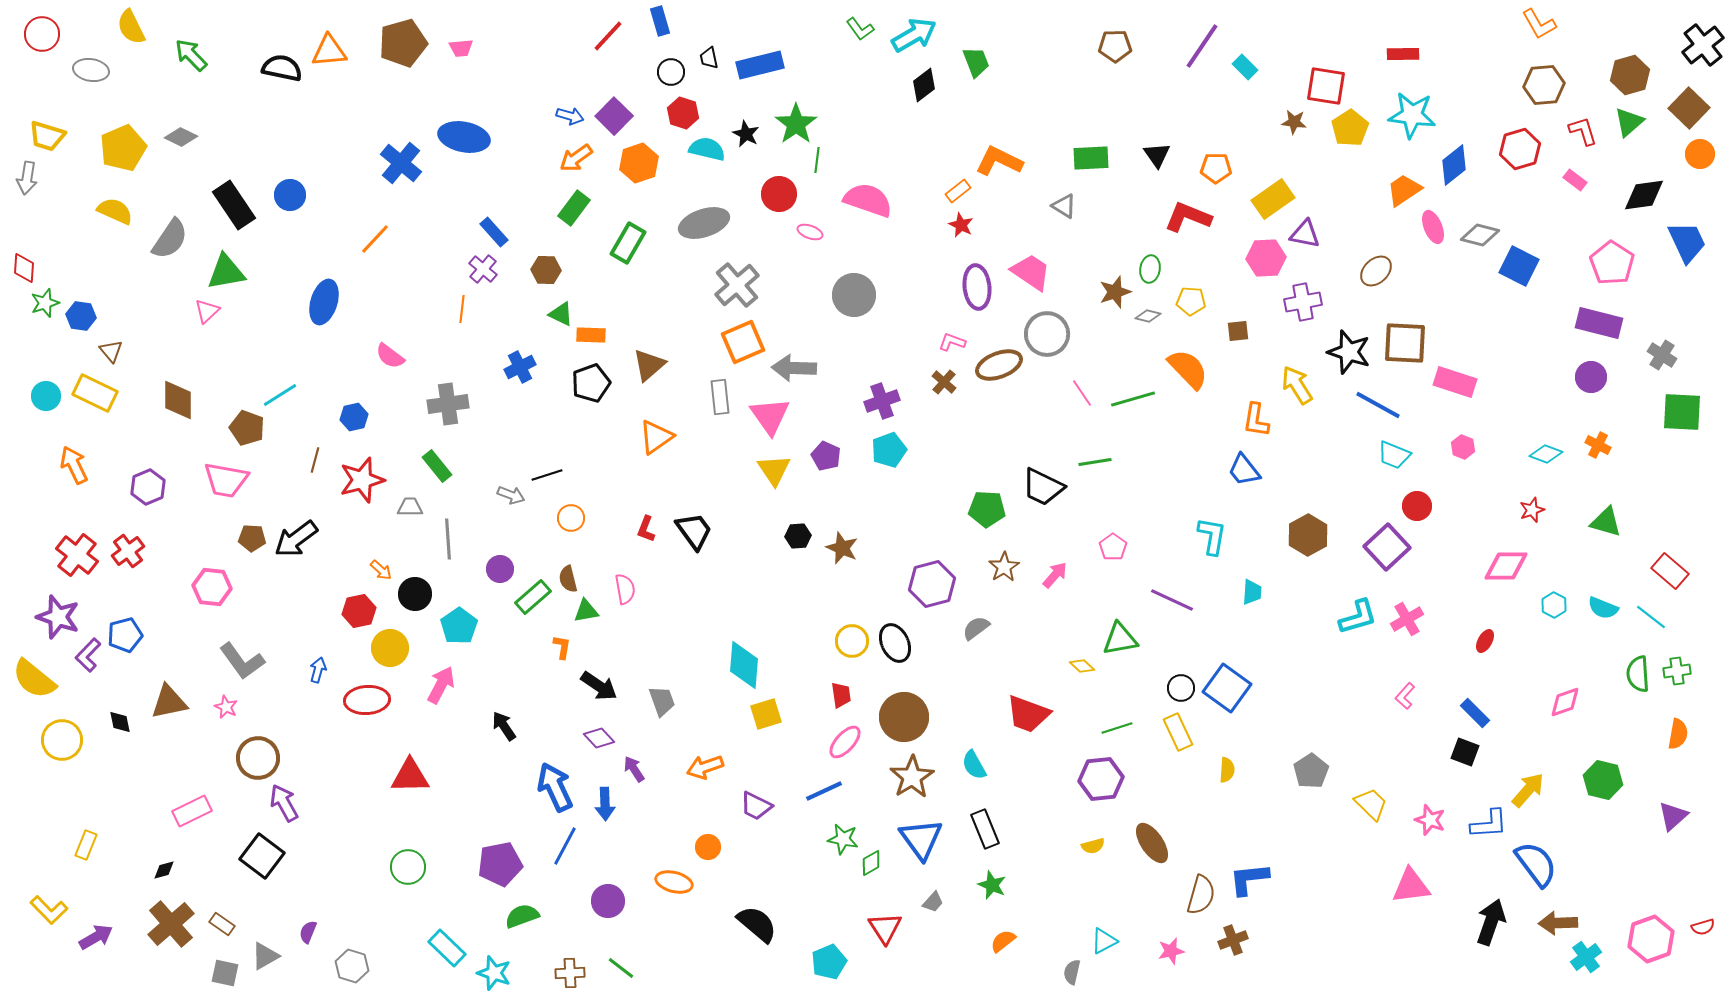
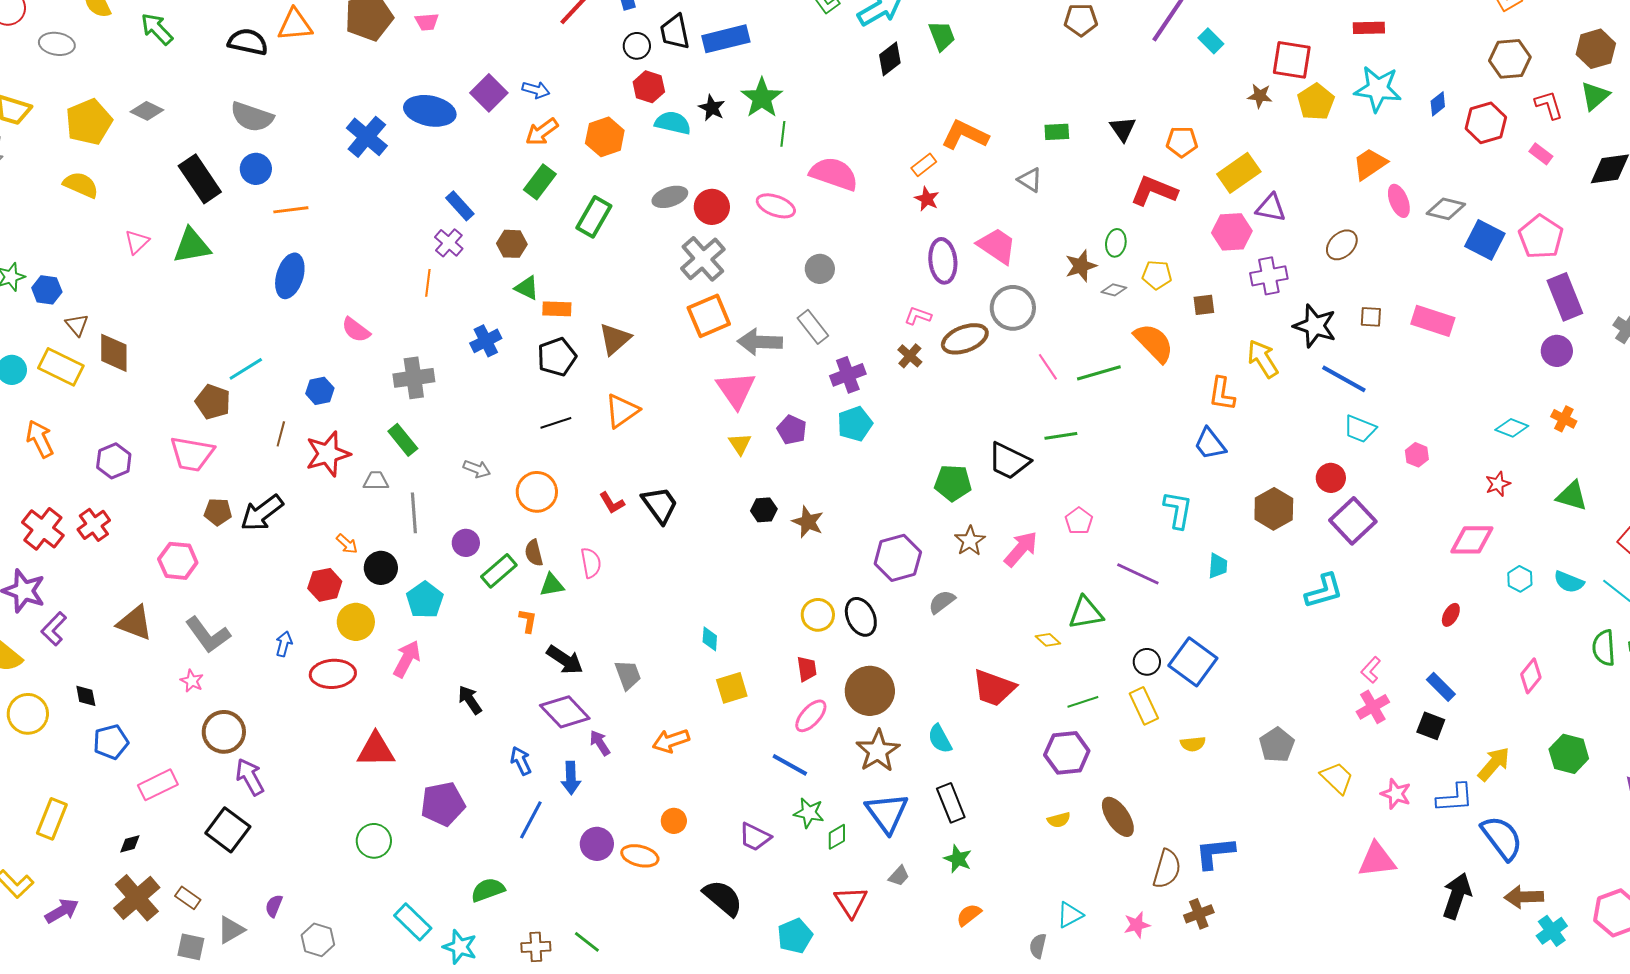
black trapezoid: (709, 58) -> (675, 32), size x1.6
purple square: (614, 116) -> (489, 93), moved
green rectangle: (1091, 158) -> (1057, 132), size x0.7
blue diamond: (1454, 165) -> (1438, 104), moved, size x0.6
red circle: (779, 194) -> (712, 207), moved
gray ellipse: (704, 223) -> (670, 197), size x0.7
pink ellipse: (810, 232) -> (776, 206), size x1.5
gray semicircle: (170, 239) -> (252, 117), moved, turned 75
orange line: (375, 239) -> (291, 210), moved, turned 40
pink pentagon: (1612, 263) -> (1541, 237), moved
gray circle: (854, 295) -> (820, 269), size x0.7
pink triangle: (207, 311) -> (137, 242), moved
purple rectangle: (1599, 323) -> (1565, 297), turned 54
brown square: (1405, 343) -> (1371, 317), size x0.5
pink rectangle: (1455, 382) -> (1433, 321), moved
gray rectangle: (720, 397) -> (813, 327), moved, turned -32
brown diamond: (178, 400) -> (114, 353), moved
pink hexagon: (1463, 447) -> (1417, 455), moved
yellow triangle: (774, 470) -> (740, 444), size x0.7
black line: (547, 475) -> (556, 423), moved
red circle: (1417, 506) -> (1331, 478), moved
orange circle: (571, 518) -> (537, 492), size x1.5
red L-shape: (646, 529) -> (612, 503), turned -52
pink arrow: (1055, 575) -> (1021, 549), size x1.4
pink cross: (1407, 619) -> (1373, 707), moved
blue pentagon: (125, 635) -> (111, 742), moved
cyan diamond: (744, 665) -> (710, 639), size x0.5
brown triangle: (169, 702) -> (135, 623), moved, turned 33
pink diamond: (1565, 702) -> (1531, 676), turned -32
purple diamond: (599, 738) -> (565, 712), size x1.6
yellow semicircle: (1227, 770) -> (1193, 744), turned 80
blue arrow: (555, 787) -> (521, 761), size x0.6
blue line: (824, 791) -> (790, 765), turned 54
purple trapezoid: (756, 806) -> (755, 837), moved
yellow rectangle: (86, 845) -> (52, 819), size x1.4
purple pentagon: (500, 864) -> (443, 804), moved
purple circle: (608, 901) -> (597, 844), moved

